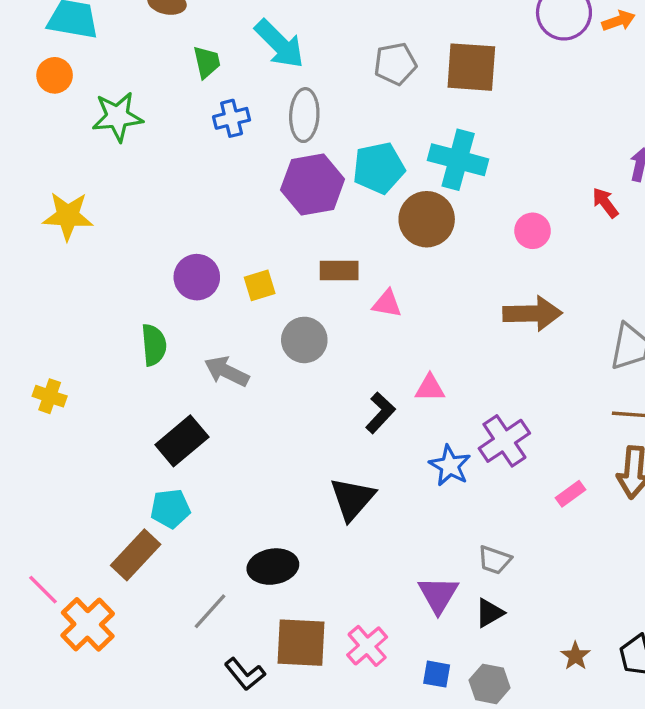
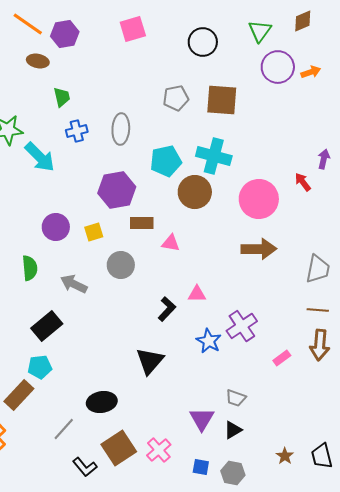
cyan arrow: (279, 44) -> (40, 157), moved
purple hexagon: (313, 185) -> (117, 190), moved
pink circle: (533, 231) -> (259, 199), size x1.8
brown square: (301, 643) -> (119, 448), turned -36

